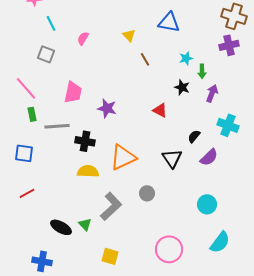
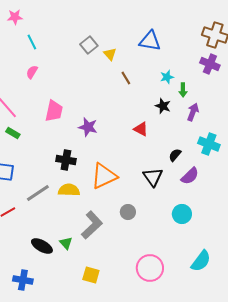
pink semicircle: (83, 38) -> (32, 72), moved
purple cross: (229, 45) -> (210, 64), turned 36
gray square: (46, 54) -> (89, 45), moved, turned 30
green rectangle: (32, 114) -> (13, 133), turned -48
gray line: (57, 126) -> (38, 193), moved, turned -30
cyan circle: (207, 204) -> (182, 214), moved

